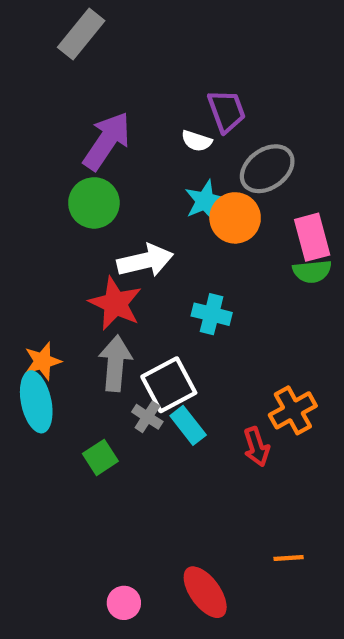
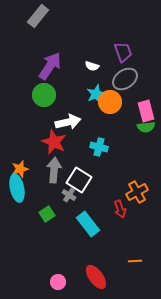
purple trapezoid: (227, 111) -> (123, 52), moved
white square: (169, 385) -> (79, 180), turned -30
cyan rectangle: (188, 425) -> (88, 224), moved, size x1.4

